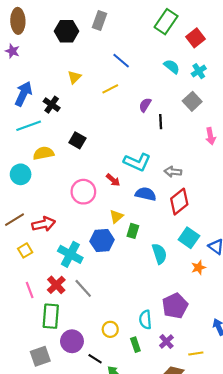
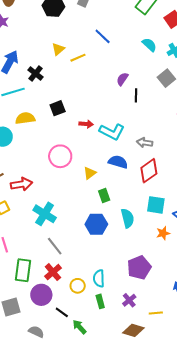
yellow line: (110, 89) -> (78, 58), moved
black square: (77, 140) -> (58, 108), turned 35
red arrow: (113, 180) -> (86, 124), moved, turned -40
yellow triangle: (116, 216) -> (90, 173), moved
green rectangle: (133, 231) -> (104, 196), turned -40
cyan square: (189, 238) -> (156, 205), turned -30
blue hexagon: (102, 240) -> (96, 224), moved
red cross: (56, 285) -> (53, 272), moved
cyan semicircle: (145, 320) -> (99, 278), moved

